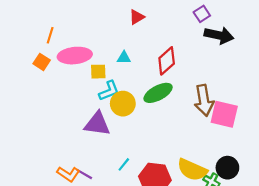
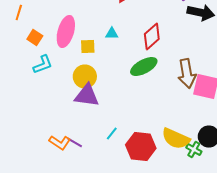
orange line: (50, 35) -> (19, 13), moved
pink ellipse: (75, 56) -> (66, 32), turned -68
cyan L-shape: (109, 91) -> (43, 65), moved
yellow circle: (123, 104) -> (85, 77), moved

